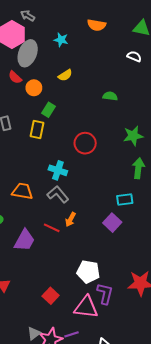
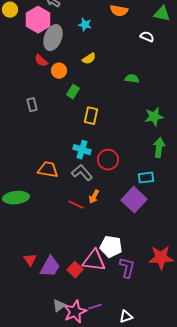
white semicircle: (134, 56) -> (147, 37), moved
yellow rectangle: (37, 130) -> (91, 116), moved
red circle: (85, 143) -> (108, 160), moved
purple square: (112, 223) -> (134, 200), size x1.4
purple trapezoid: (24, 240) -> (50, 267), moved
pink triangle: (86, 307) -> (94, 261), moved

